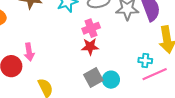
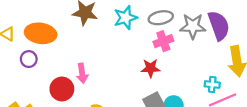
pink cross: (91, 28) -> (163, 41), moved

